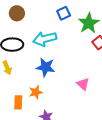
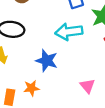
cyan arrow: (45, 39) -> (69, 32), moved

